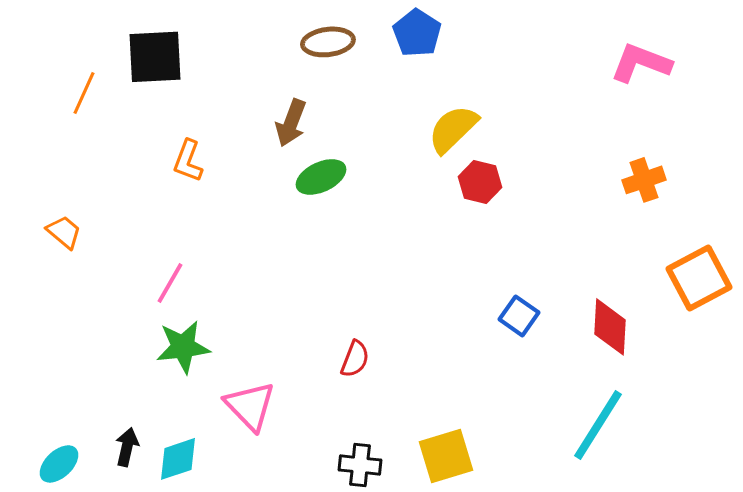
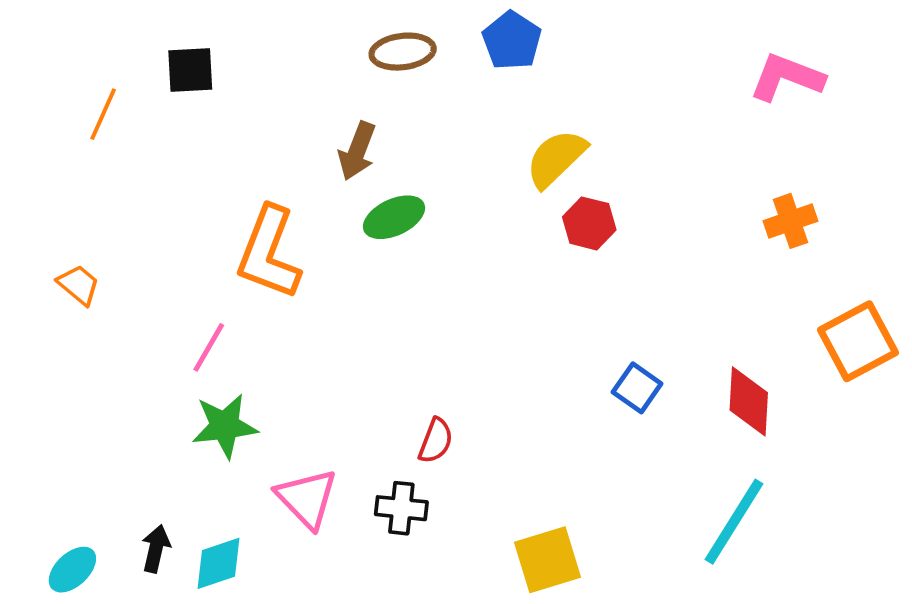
black square: (155, 57) -> (190, 70), size x0.7
orange L-shape: (188, 161) -> (269, 253), moved, size x1.8
black cross: (360, 465) -> (401, 508), moved

